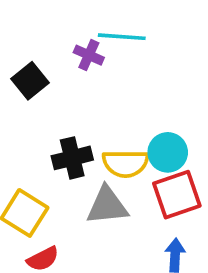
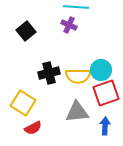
purple cross: (89, 55) -> (69, 25), moved
gray triangle: (107, 206) -> (77, 112), moved

